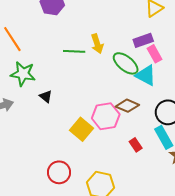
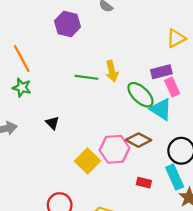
green star: (23, 74) -> (22, 88), moved, size x0.7
red rectangle: (136, 145) -> (144, 183), turned -48

